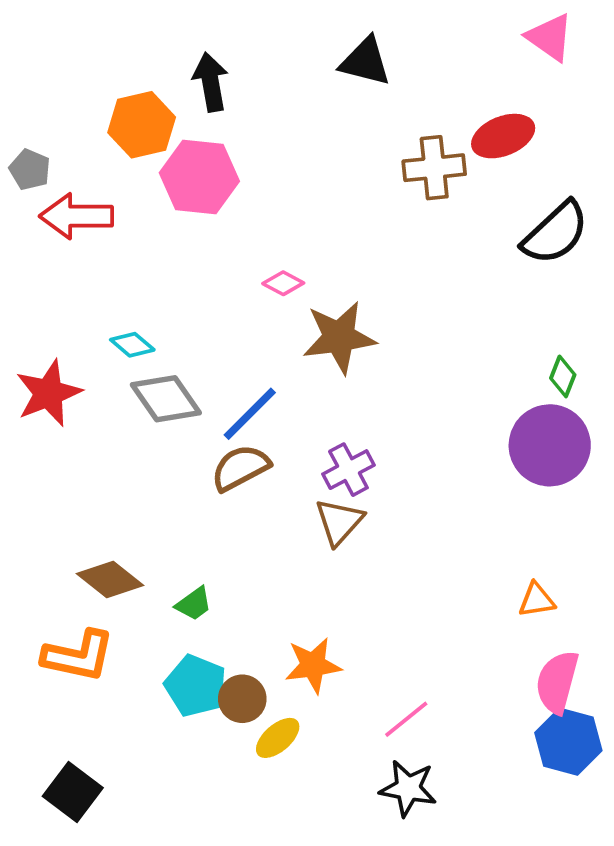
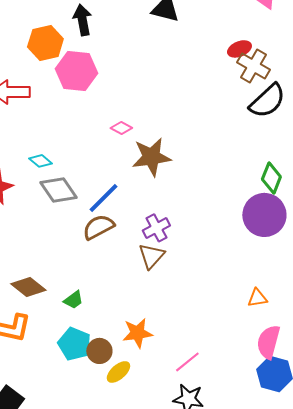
red ellipse: (503, 136) -> (239, 49), size x0.7
brown cross: (434, 168) -> (253, 66), moved, turned 36
green diamond: (563, 376) -> (271, 178), size x1.4

